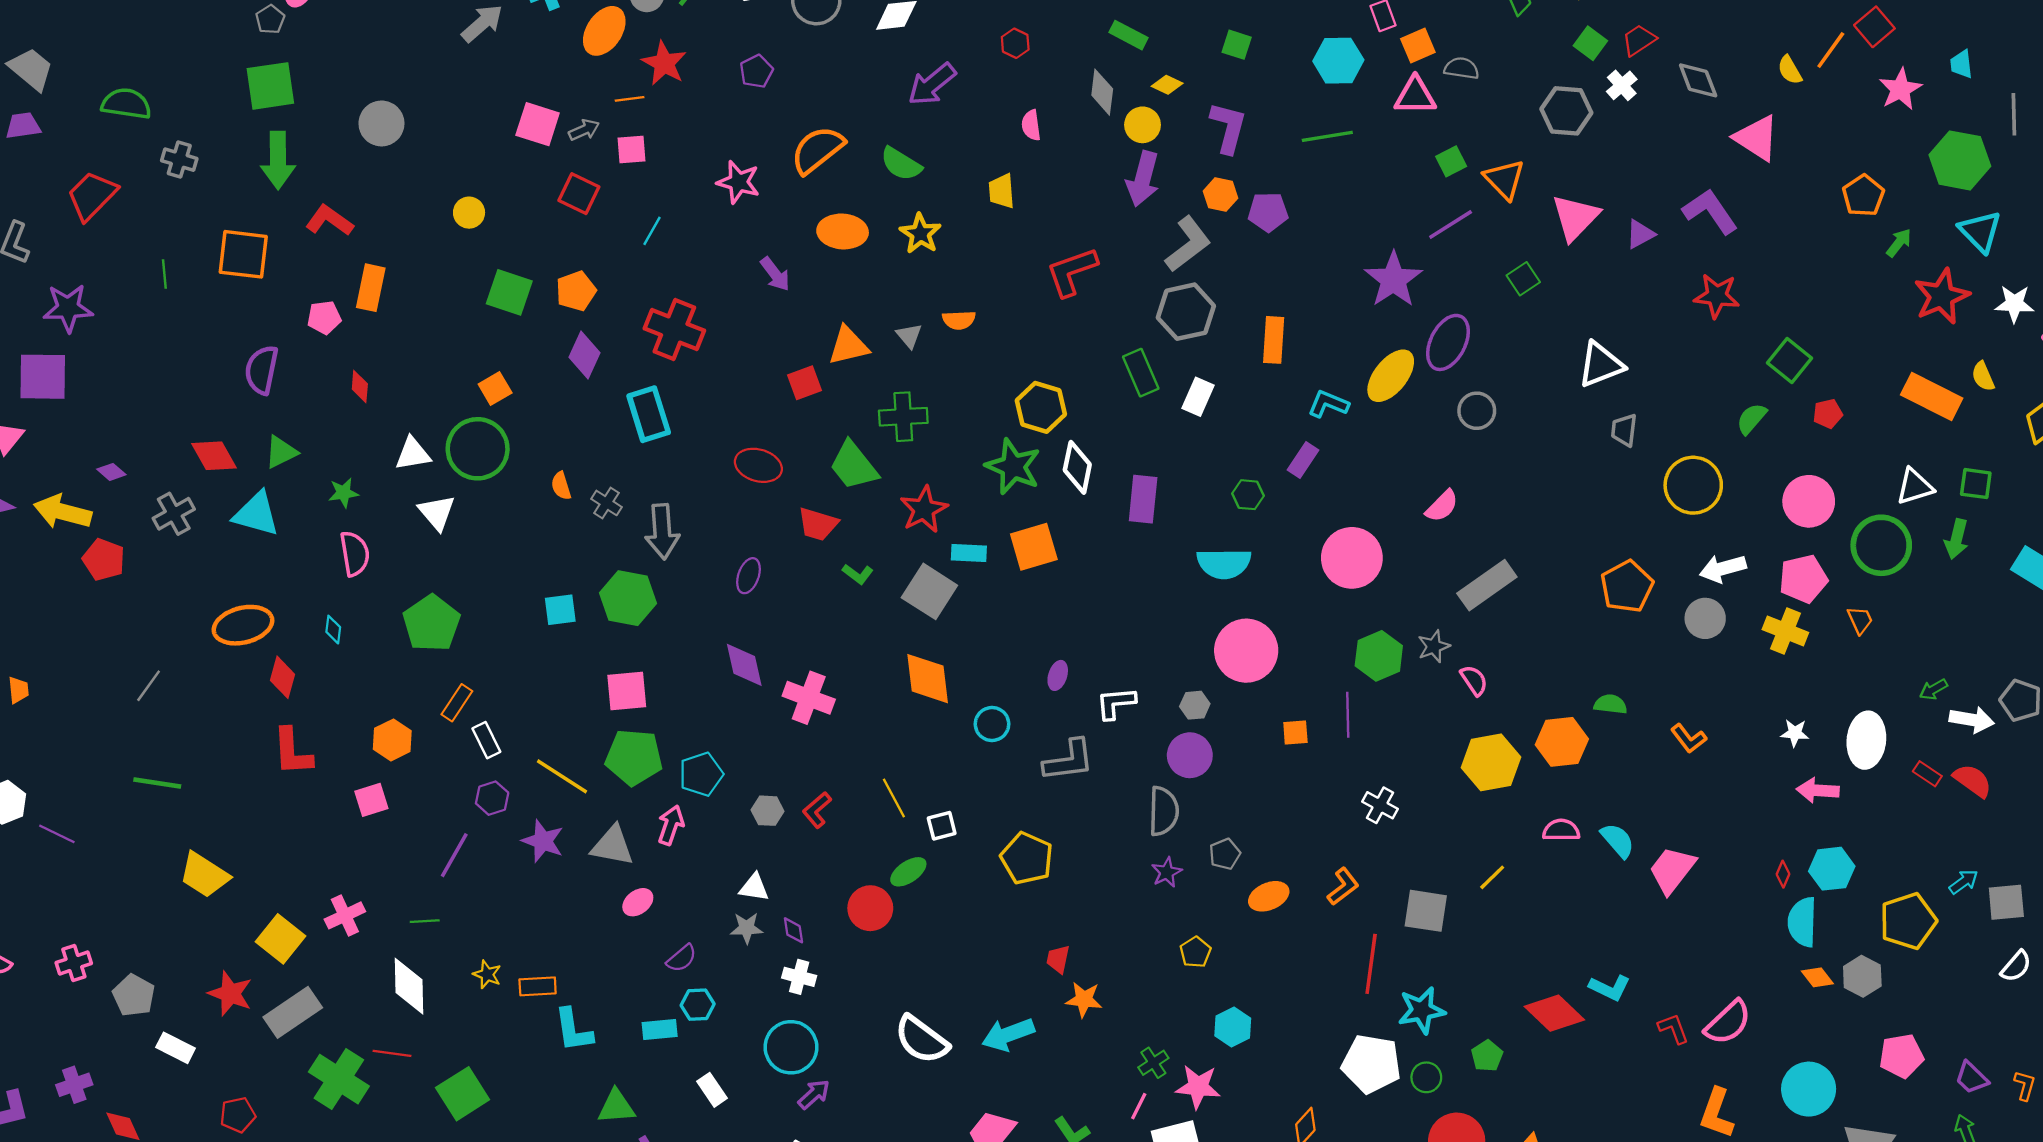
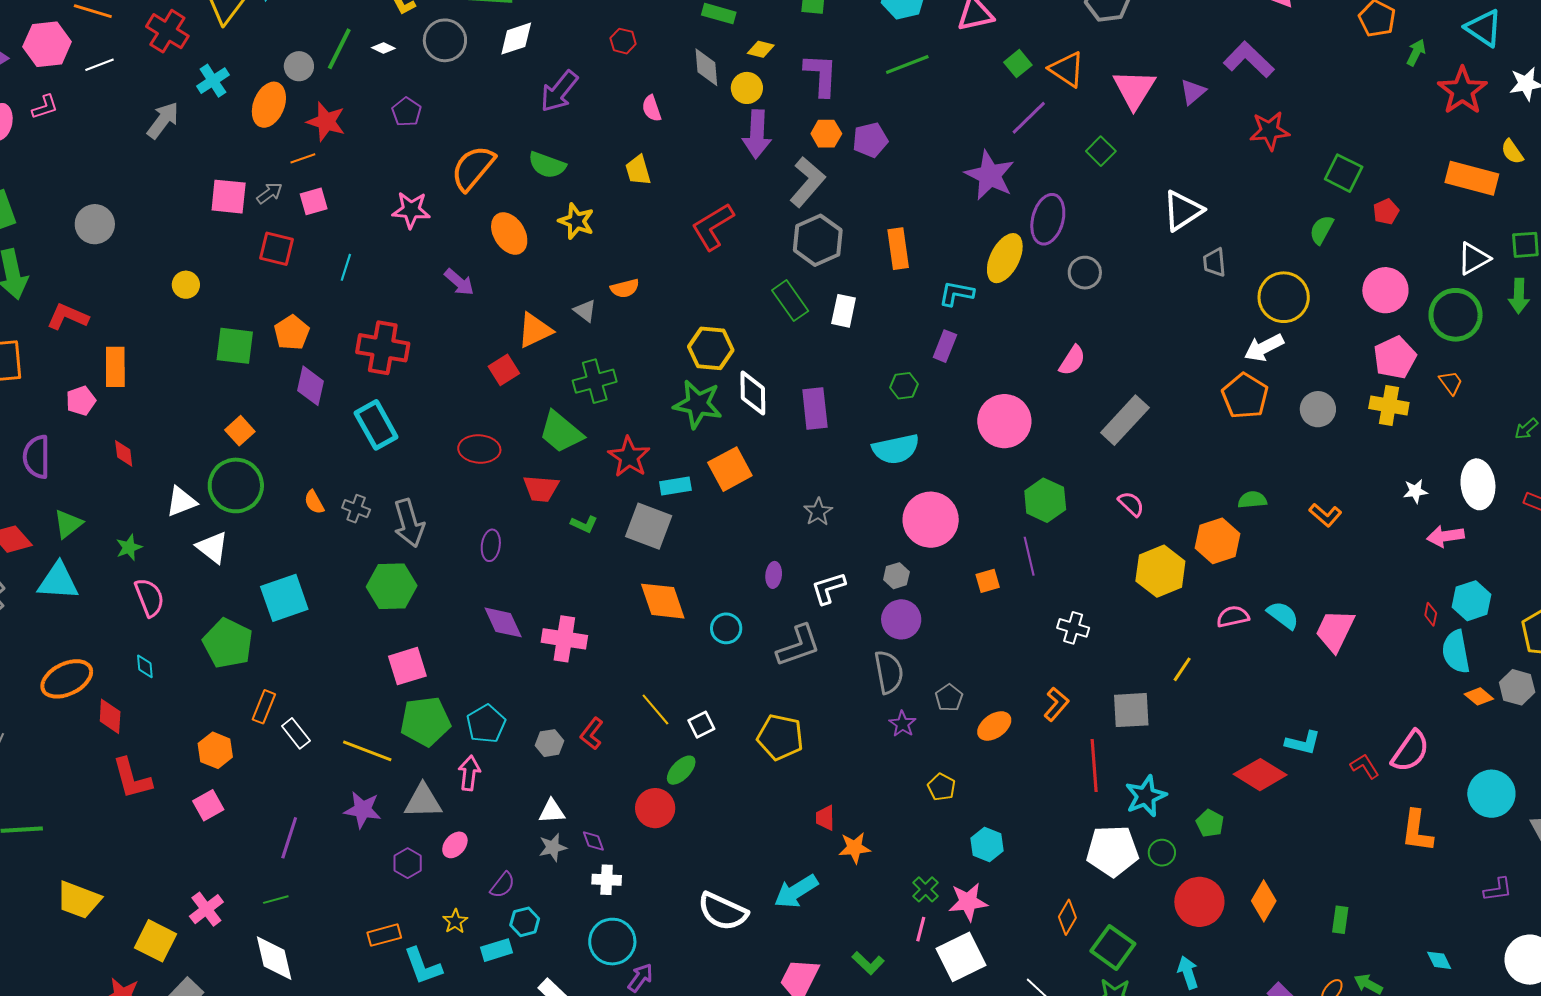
orange ellipse: (843, 231) -> (509, 233), turned 66
white arrow: (1723, 568) -> (1264, 348), moved
cyan square: (560, 610) -> (284, 598), moved, size x1.6
gray star: (1434, 646) -> (818, 512), moved
purple hexagon: (492, 798) -> (408, 863), moved
yellow star: (487, 974) -> (455, 921), moved, turned 30

